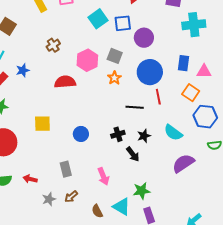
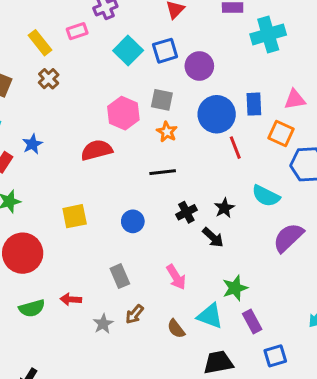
brown cross: (53, 45) -> (49, 79), moved
blue rectangle: (183, 63) -> (254, 104), moved
black line: (135, 107) -> (163, 172), moved

